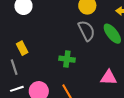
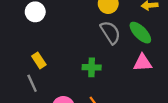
pink triangle: (109, 78) -> (143, 63), moved

